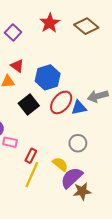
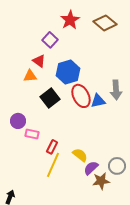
purple square: (13, 32) -> (50, 40), moved
gray arrow: (98, 96) -> (116, 90), turned -78
red ellipse: (61, 102) -> (81, 96), turned -65
gray circle: (78, 143) -> (117, 166), moved
purple semicircle: (72, 178) -> (91, 168), size x0.7

